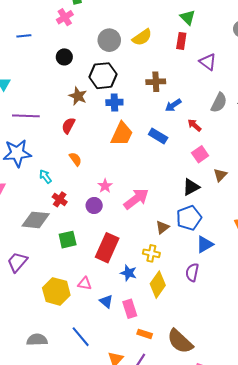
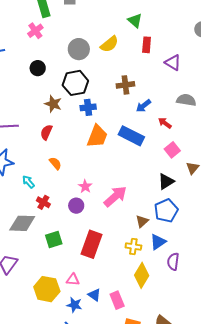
green triangle: (188, 17) -> (135, 21), moved
gray semicircle: (219, 103) -> (186, 100), turned -102
blue rectangle: (158, 136) -> (131, 136), size x1.4
blue triangle: (205, 244) -> (158, 242), moved
blue star: (129, 273) -> (74, 305), moved

